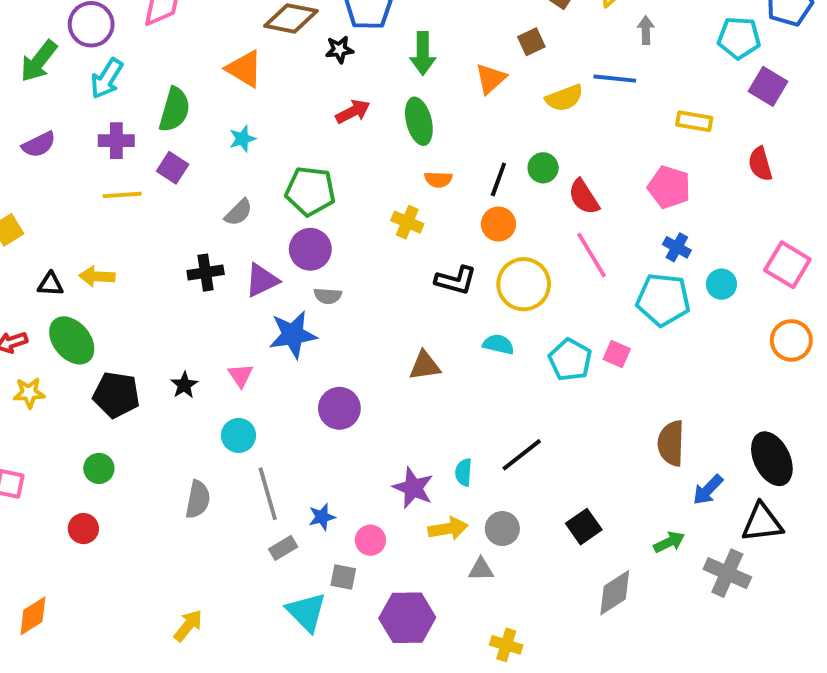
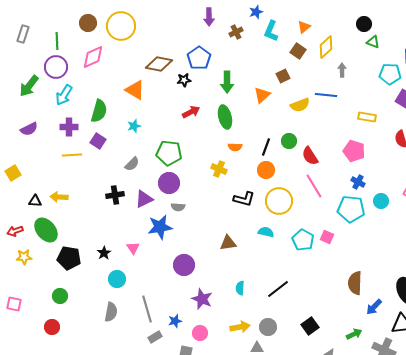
cyan circle: (239, 435) -> (117, 279), moved
cyan semicircle: (464, 472) -> (240, 288), moved
purple star: (413, 488) -> (202, 299), moved

